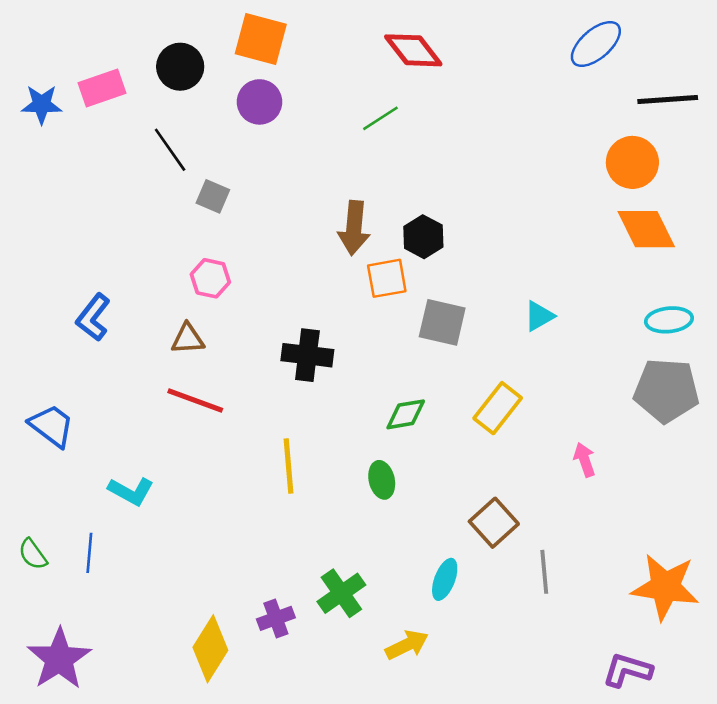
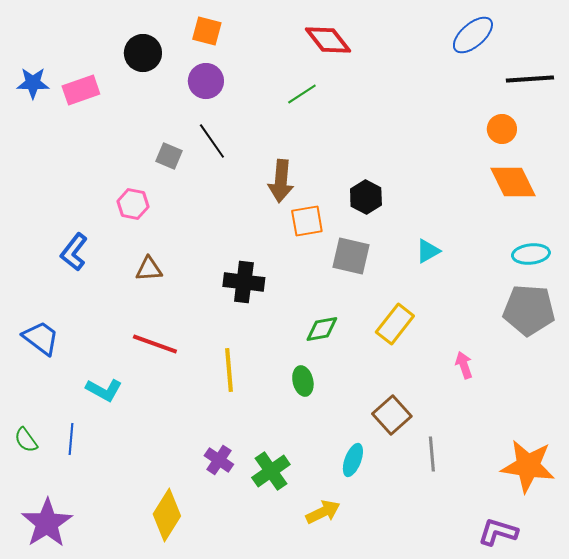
orange square: (261, 39) -> (207, 31), size x0.7
pink rectangle: (102, 88) -> (81, 90), moved
black line: (170, 150) -> (212, 141), moved
orange circle: (632, 162) -> (502, 129), size x0.7
black hexagon: (423, 237) -> (366, 197), moved
pink hexagon: (210, 278) -> (133, 204), moved
red line: (195, 401) -> (155, 344), moved
purple cross: (276, 618) -> (219, 460), moved, turned -36

